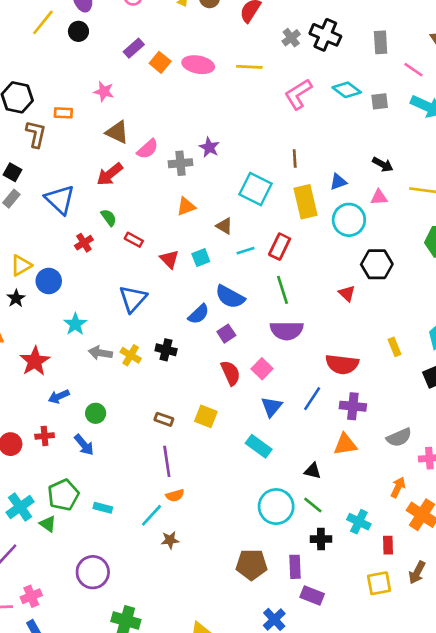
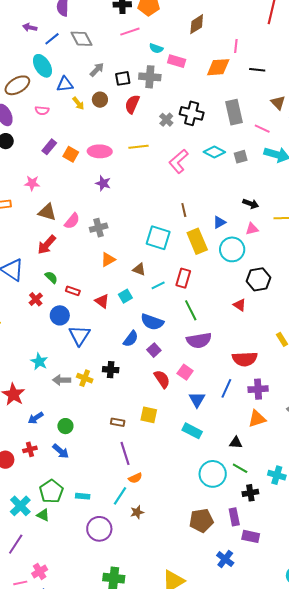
gray rectangle: (381, 42) -> (234, 112), size x1.4
purple star: (209, 147) -> (103, 183), moved
blue circle: (49, 281) -> (60, 315), moved
purple circle: (93, 572) -> (99, 529), moved

